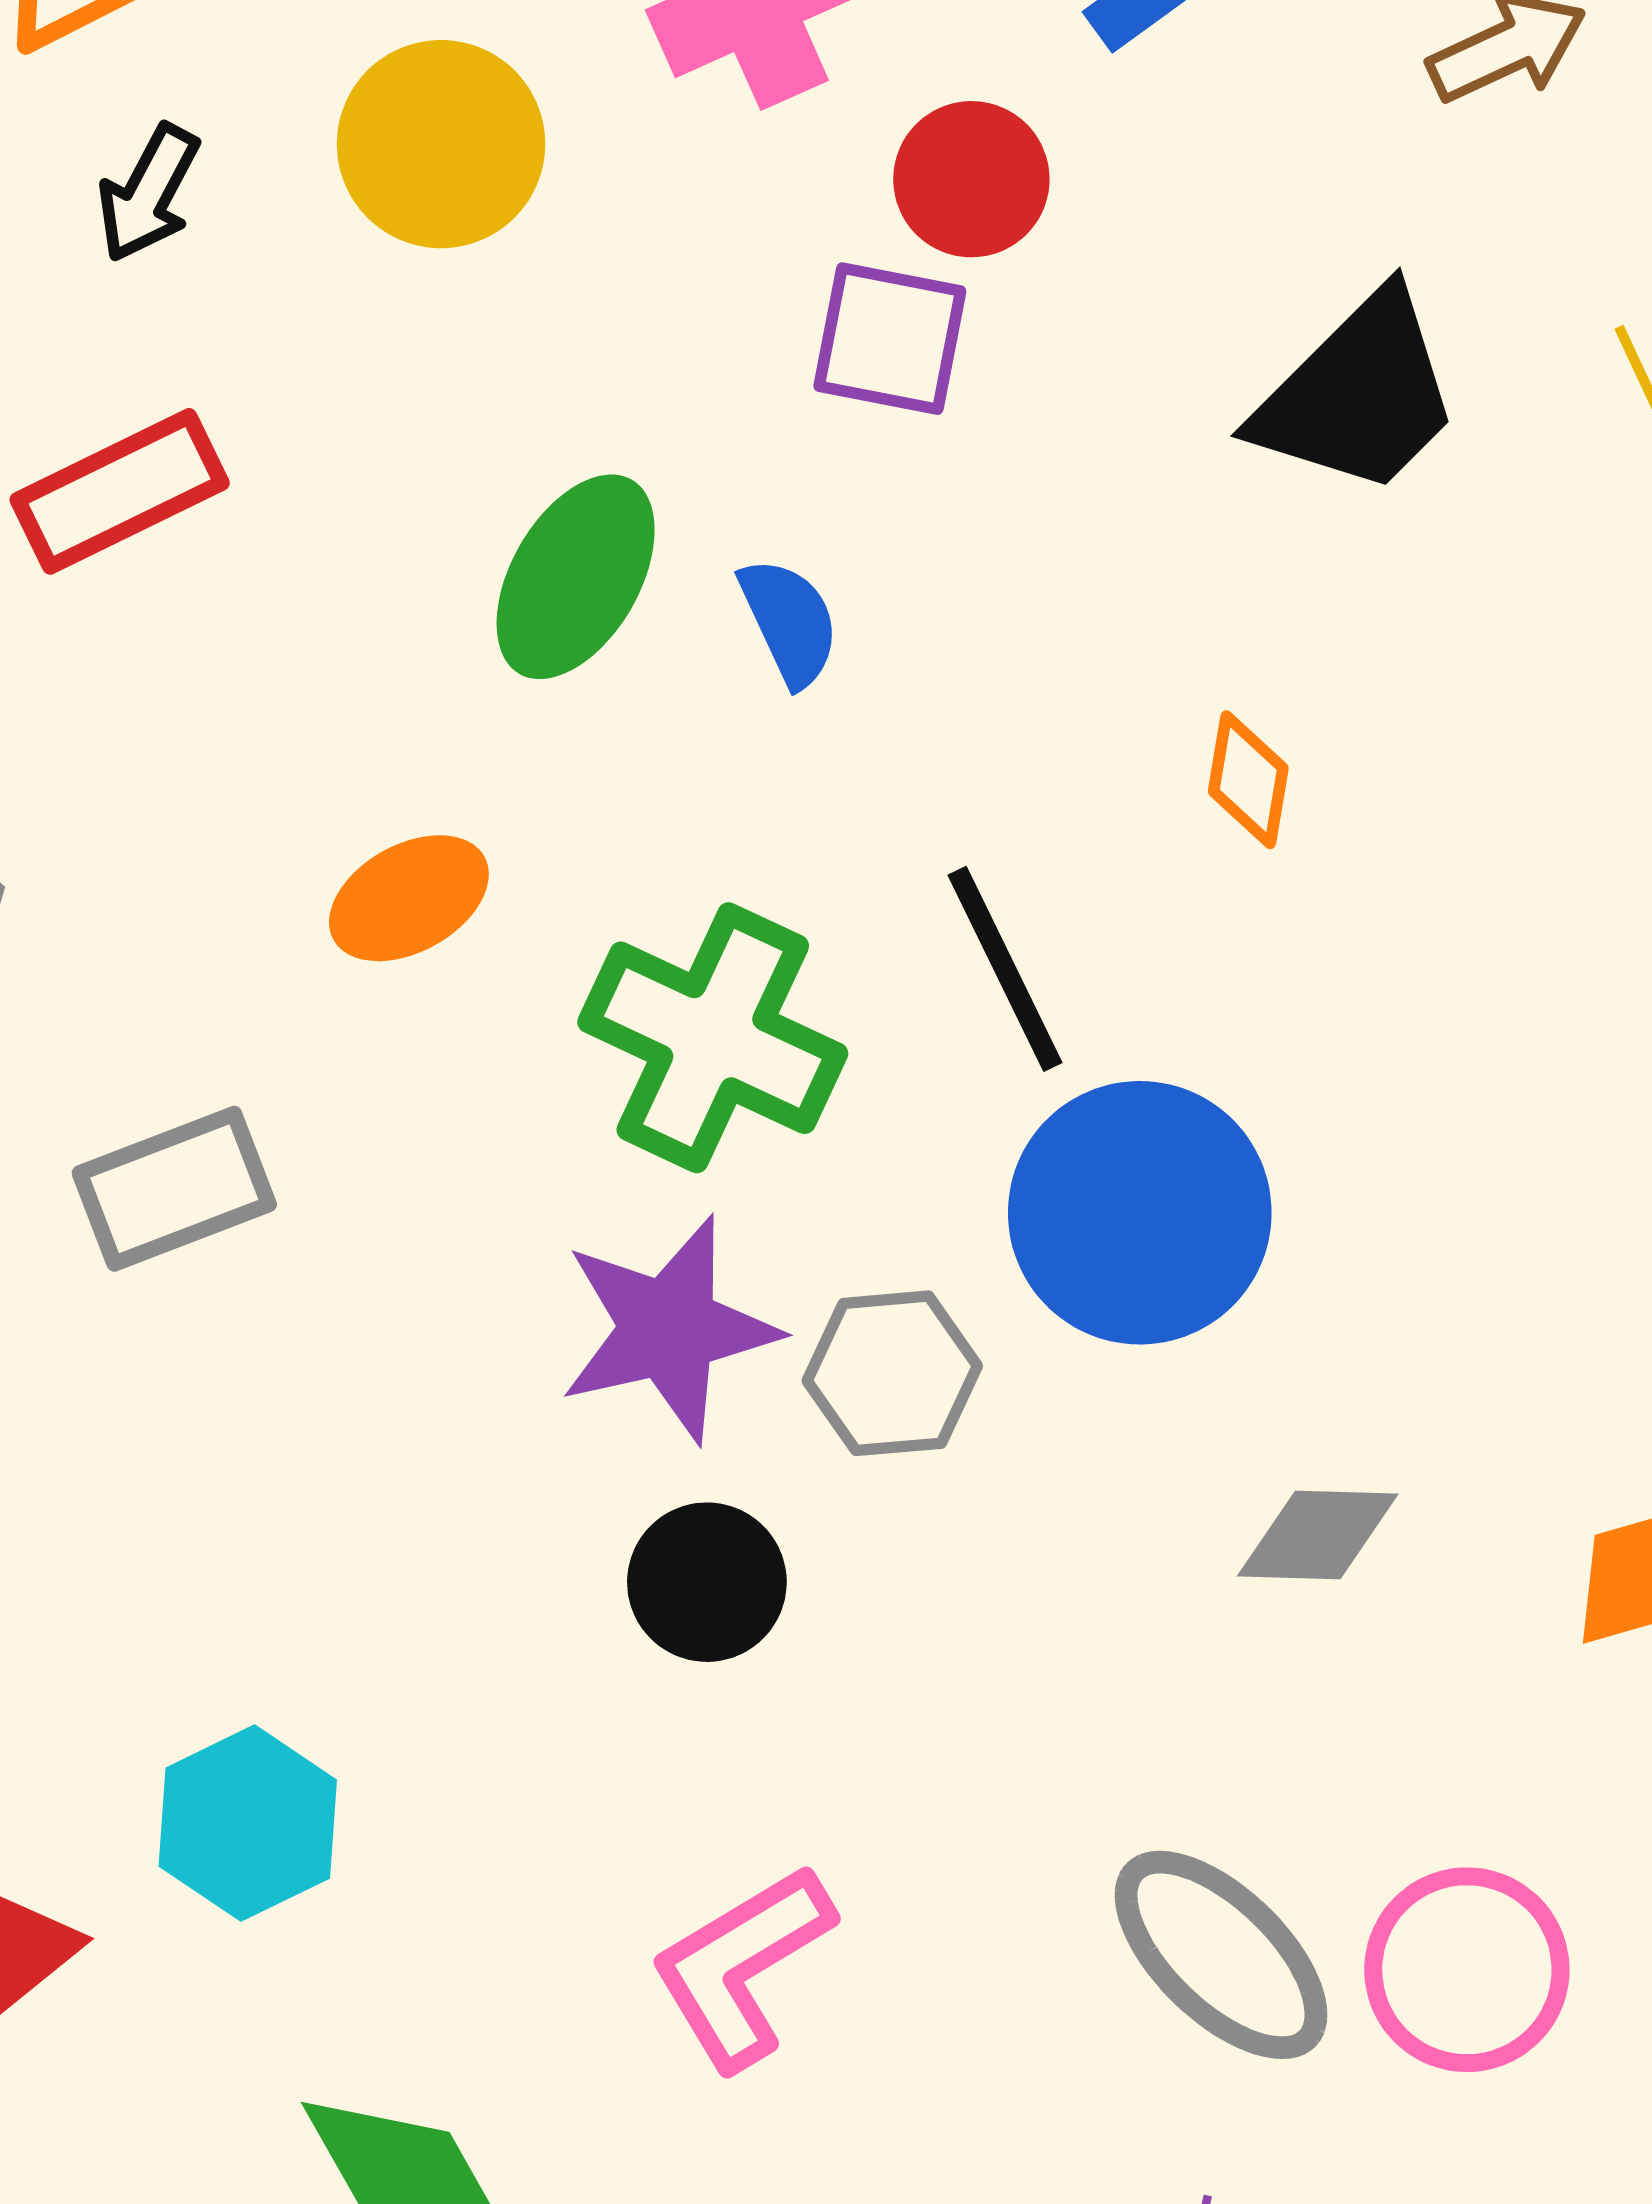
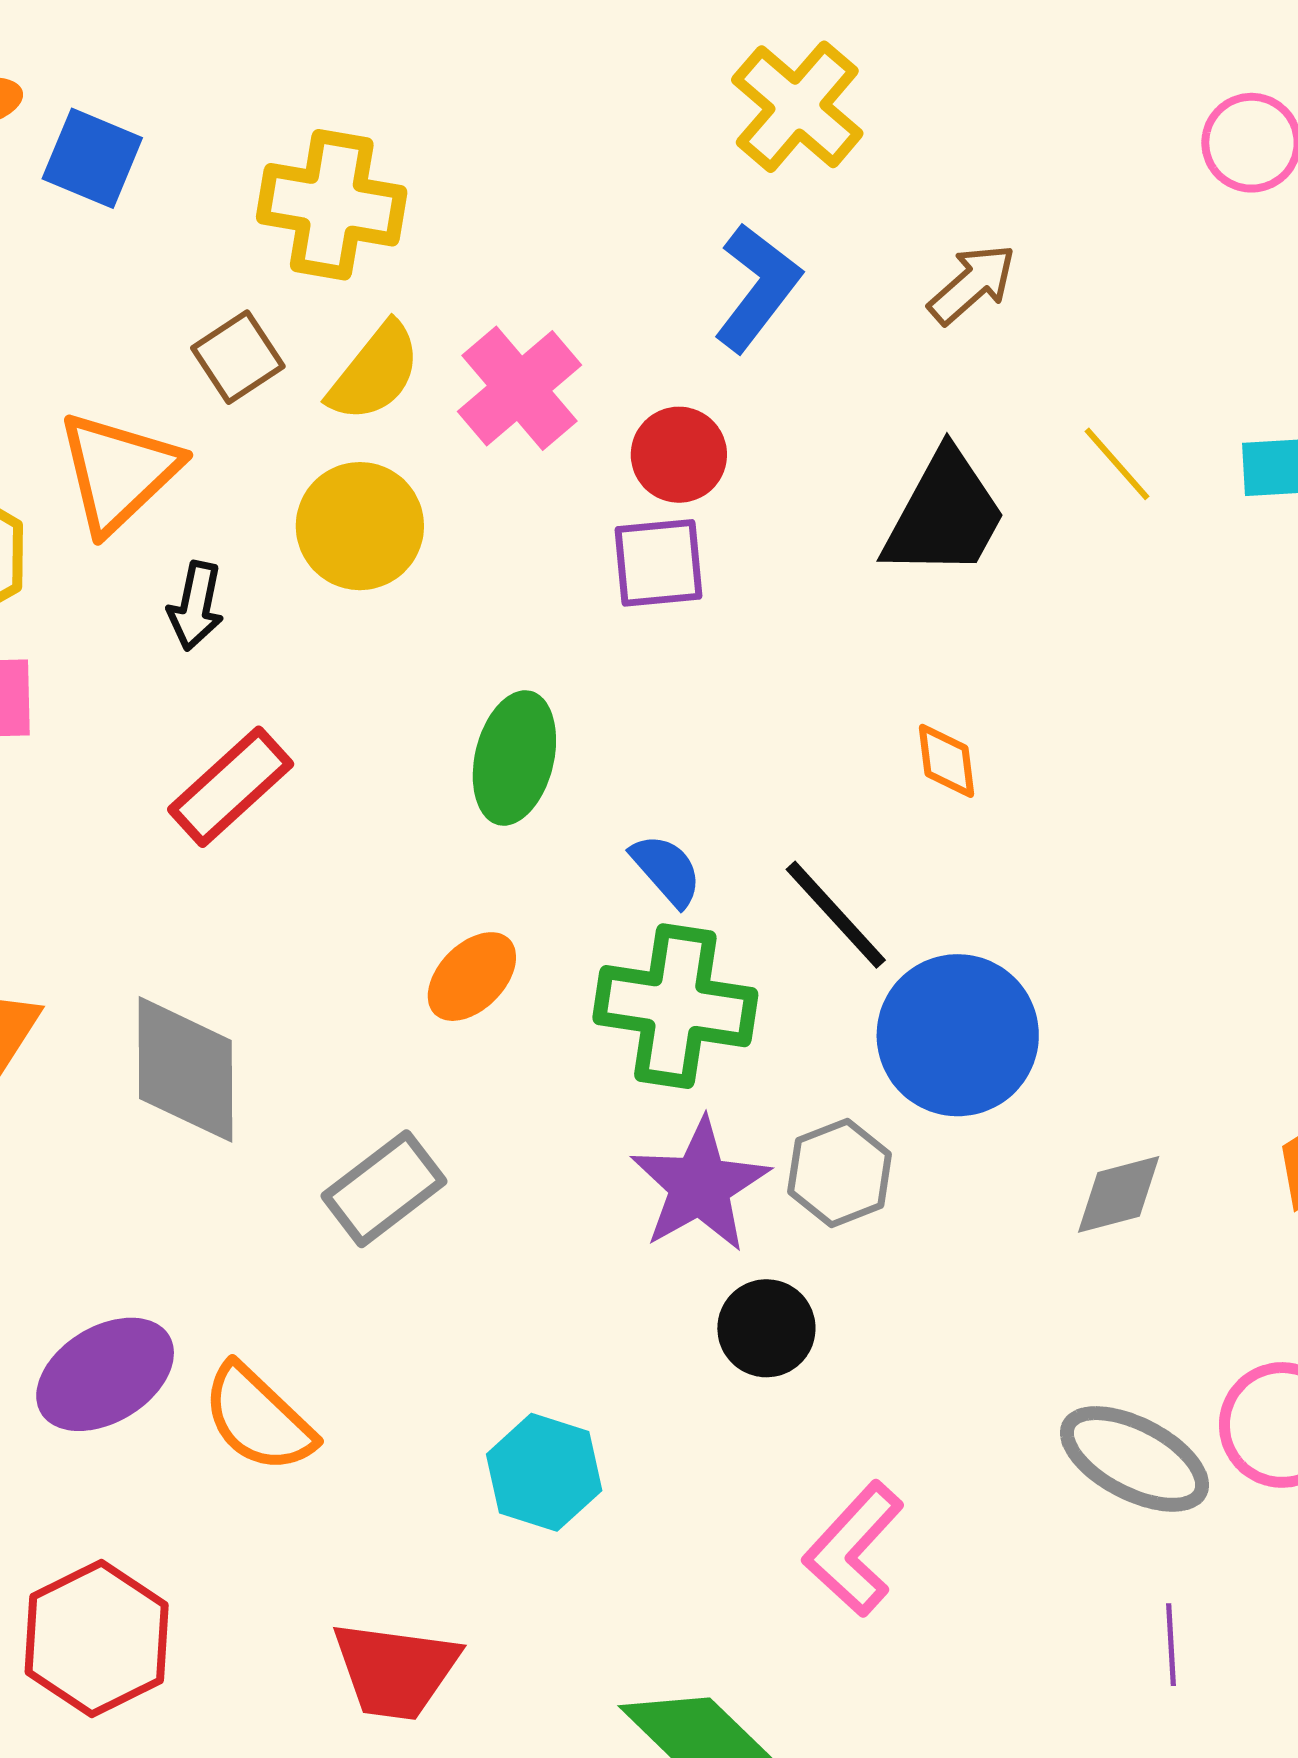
blue semicircle: (789, 622) -> (666, 870), moved
cyan hexagon: (248, 1823) -> (544, 1472), moved

